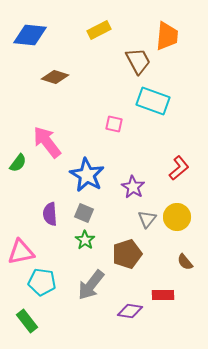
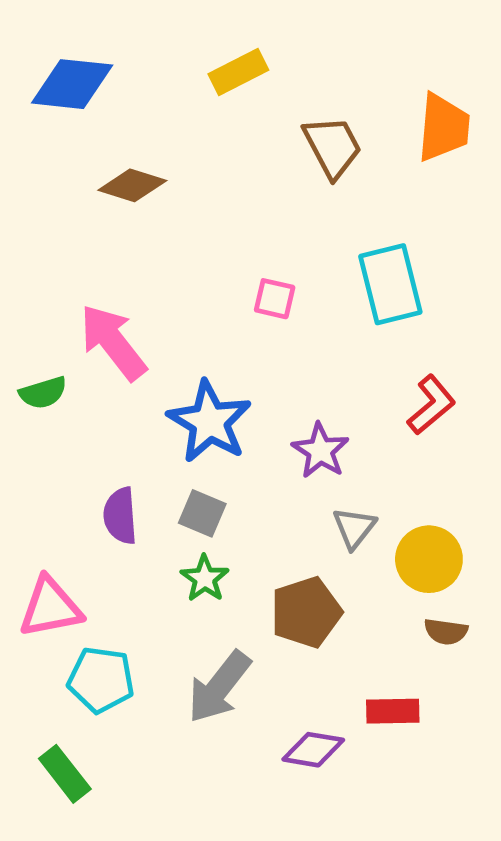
orange trapezoid: (167, 36) -> (443, 127), moved
cyan rectangle: (153, 101) -> (390, 284), moved, turned 56
green semicircle: (18, 163) -> (43, 393), turned 36
yellow circle: (177, 217) -> (429, 559), moved
brown semicircle: (185, 262) -> (446, 632), turned -42

